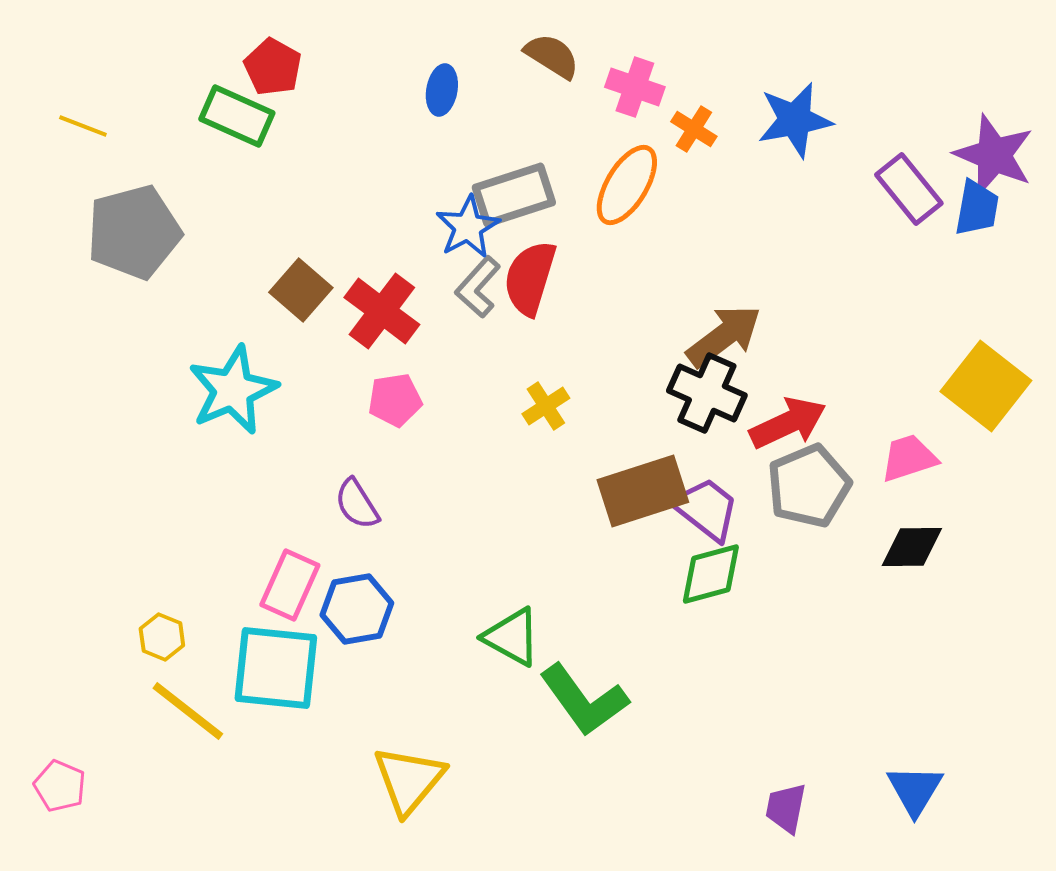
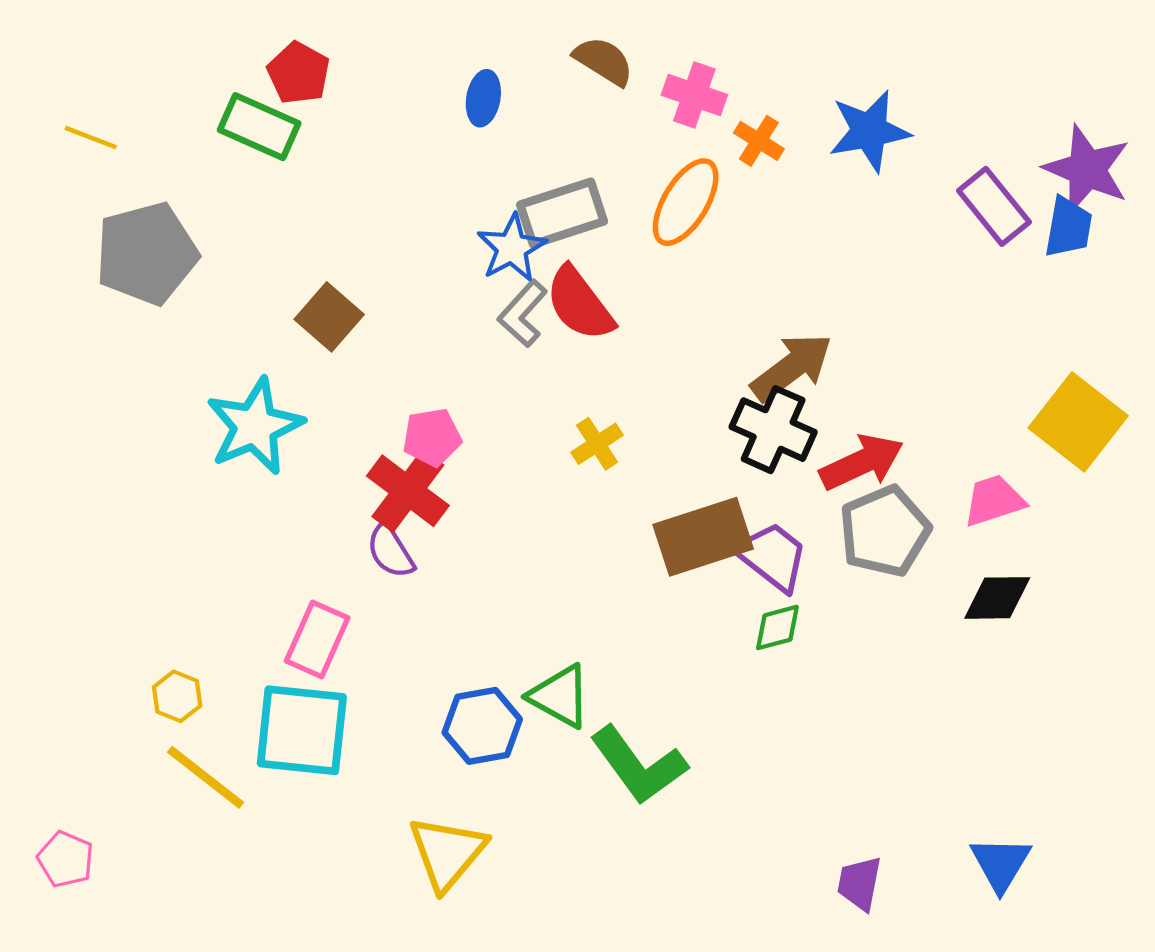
red semicircle: (530, 278) -> (580, 304), turned -54
red cross: (382, 311) -> (408, 491), moved
green diamond: (711, 574) -> (777, 627), size x0.7
blue hexagon: (357, 609) -> (482, 726), moved

